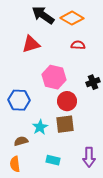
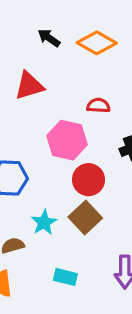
black arrow: (43, 15) -> (49, 38), size x0.6
red semicircle: (78, 45) -> (98, 105), moved
brown square: (65, 124) -> (85, 218), turned -36

